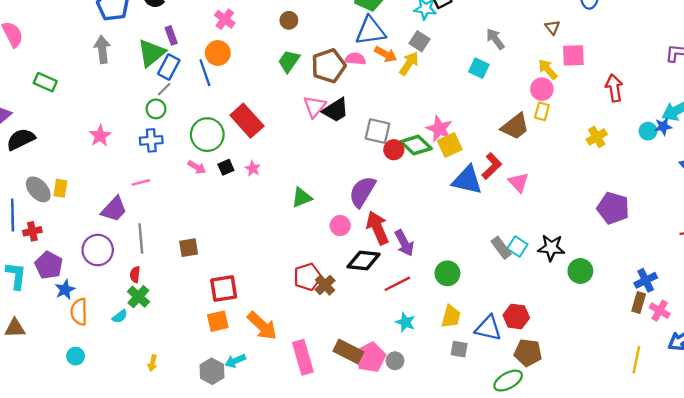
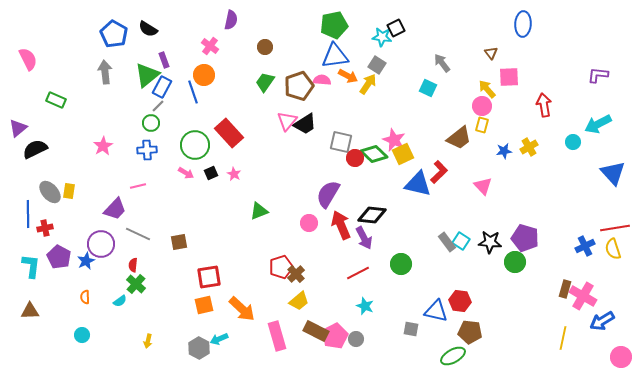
blue star: (663, 126) -> (504, 151), moved
pink triangle: (519, 182) -> (483, 186), moved
green triangle: (302, 198) -> (259, 211), moved
purple pentagon: (613, 208) -> (525, 238), moved
gray line: (141, 238) -> (138, 234), turned -60
black diamond: (363, 261) -> (372, 215), moved
blue cross: (646, 280) -> (585, 246), moved
blue star: (65, 290) -> (86, 261), moved
pink cross: (660, 311) -> (583, 296), size x1.5
orange semicircle: (79, 312) -> (85, 297), size x0.6
yellow trapezoid: (451, 316) -> (299, 301), moved, turned 35

